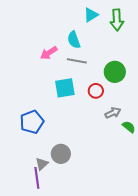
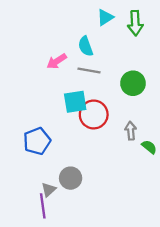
red circle: (96, 91) -> (94, 114), moved, size x1.6
gray arrow: (113, 113) -> (131, 131), turned -70

